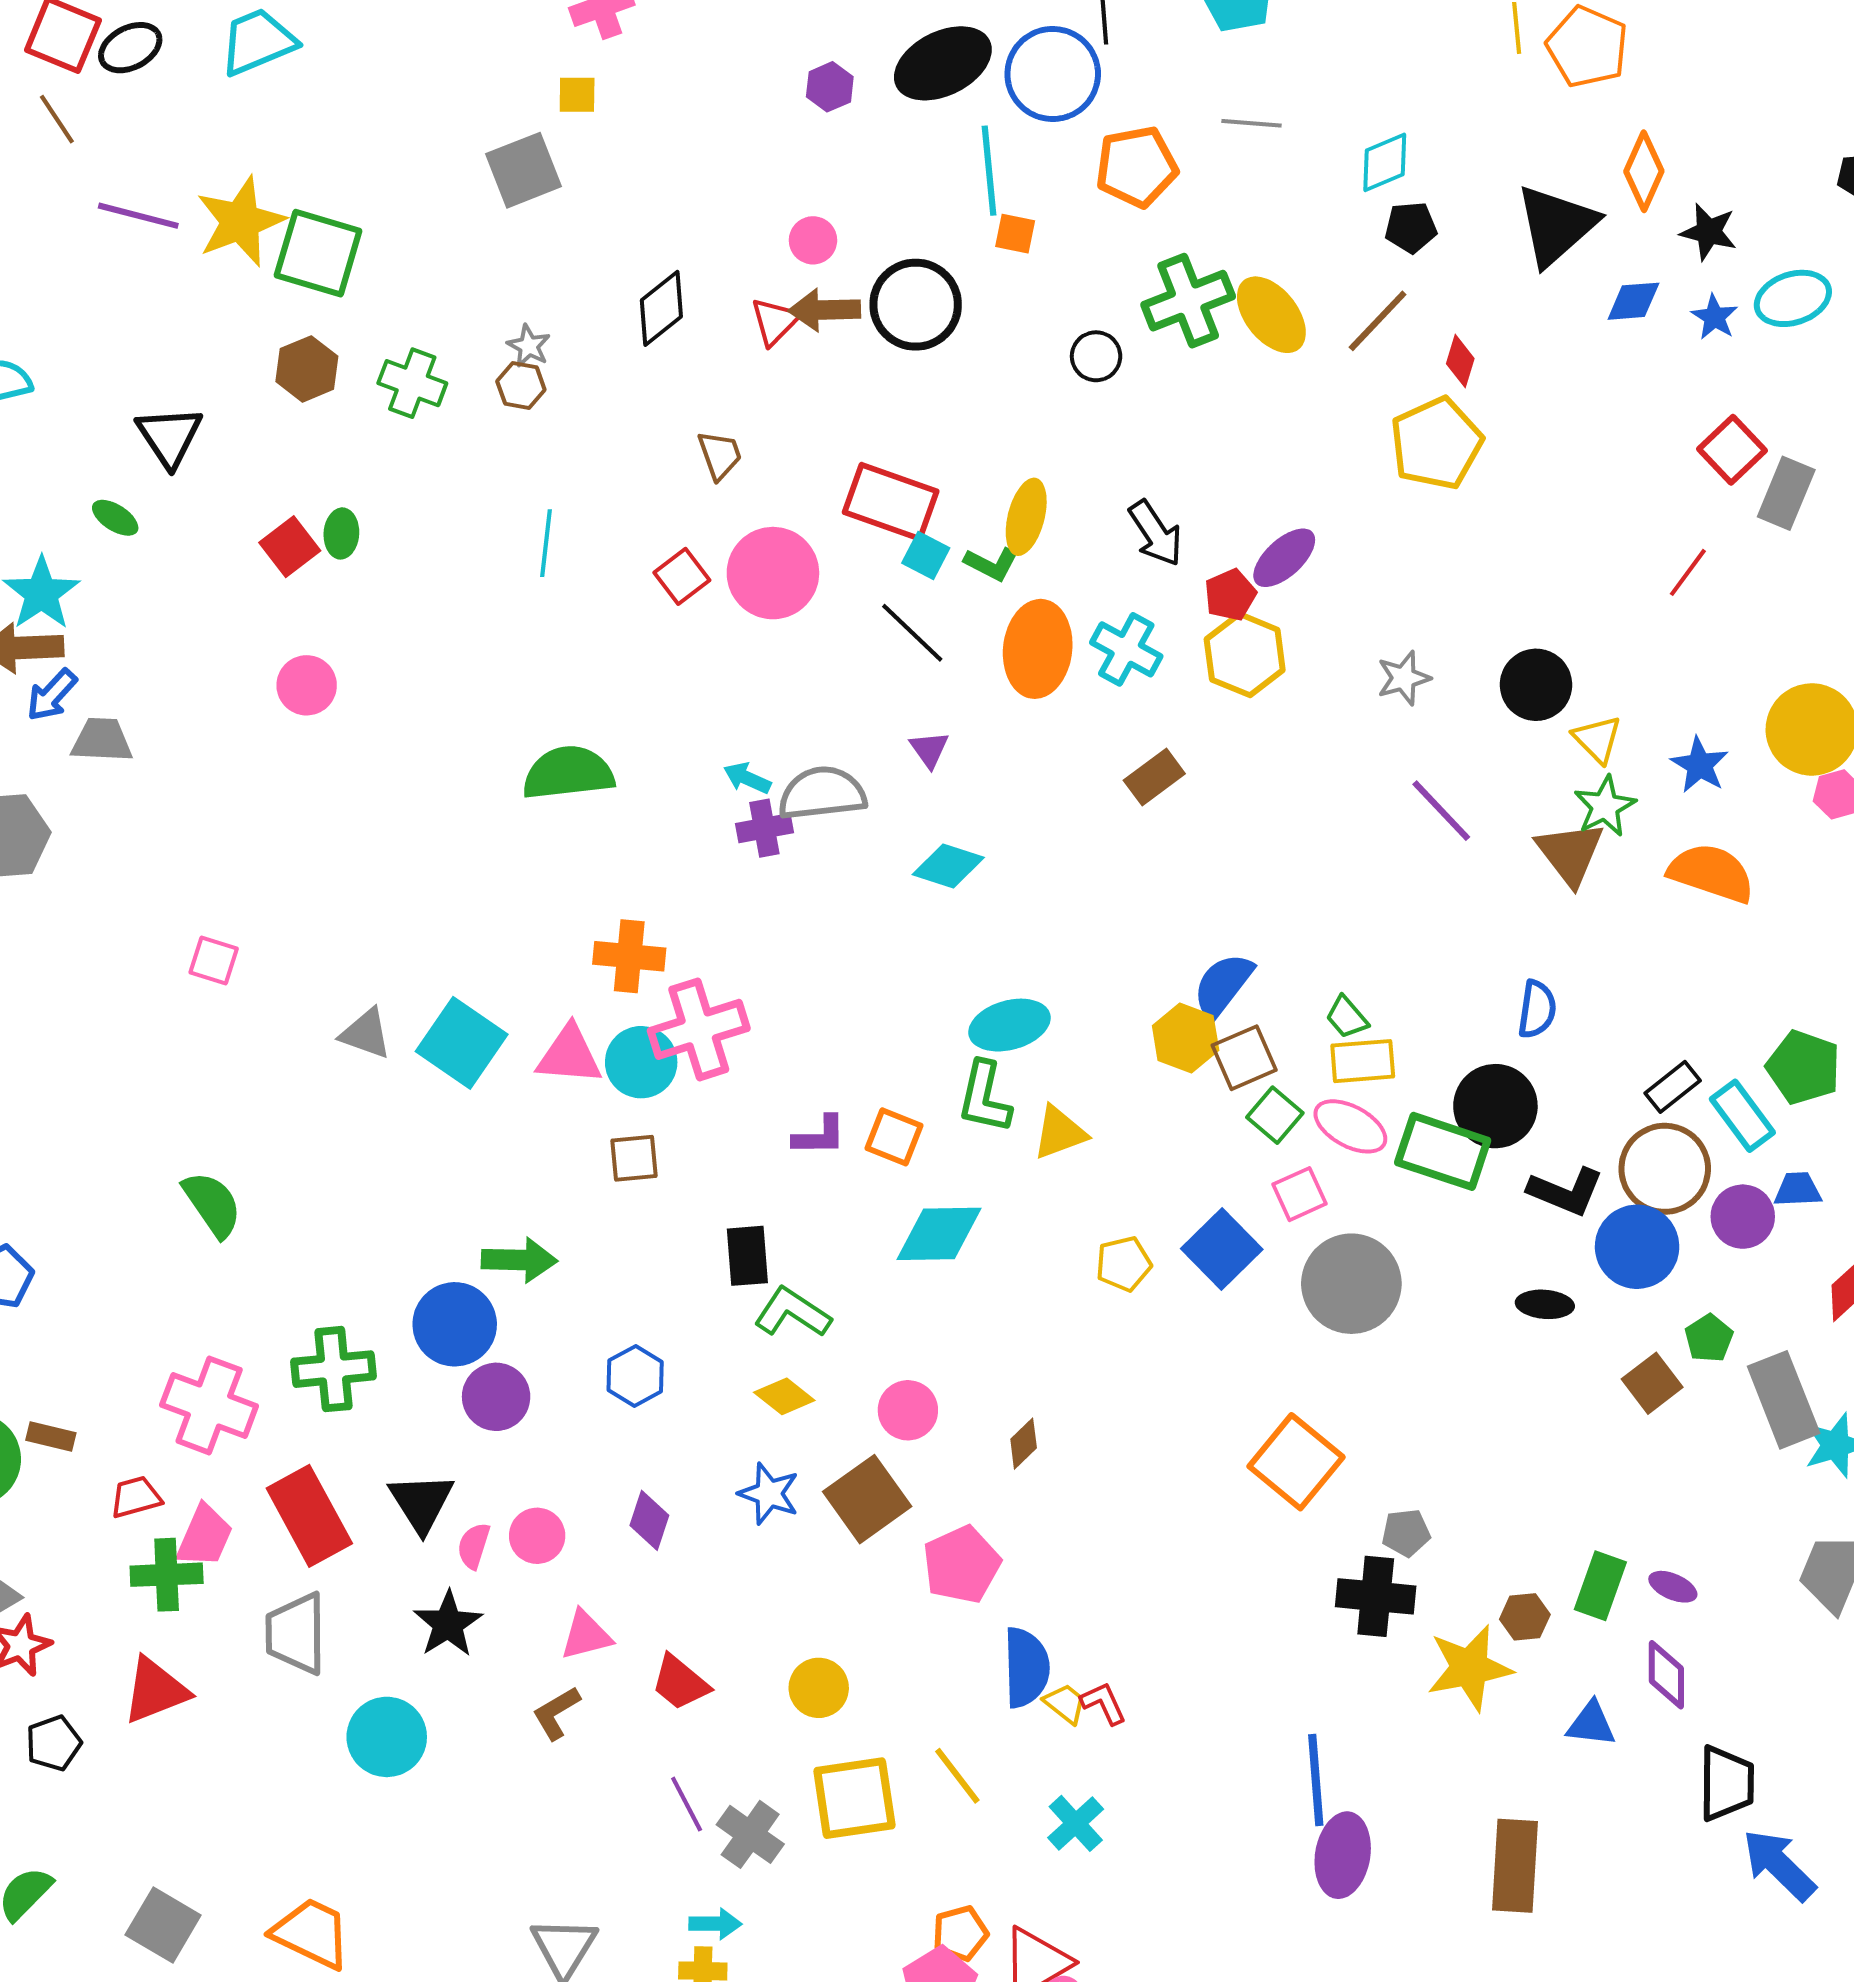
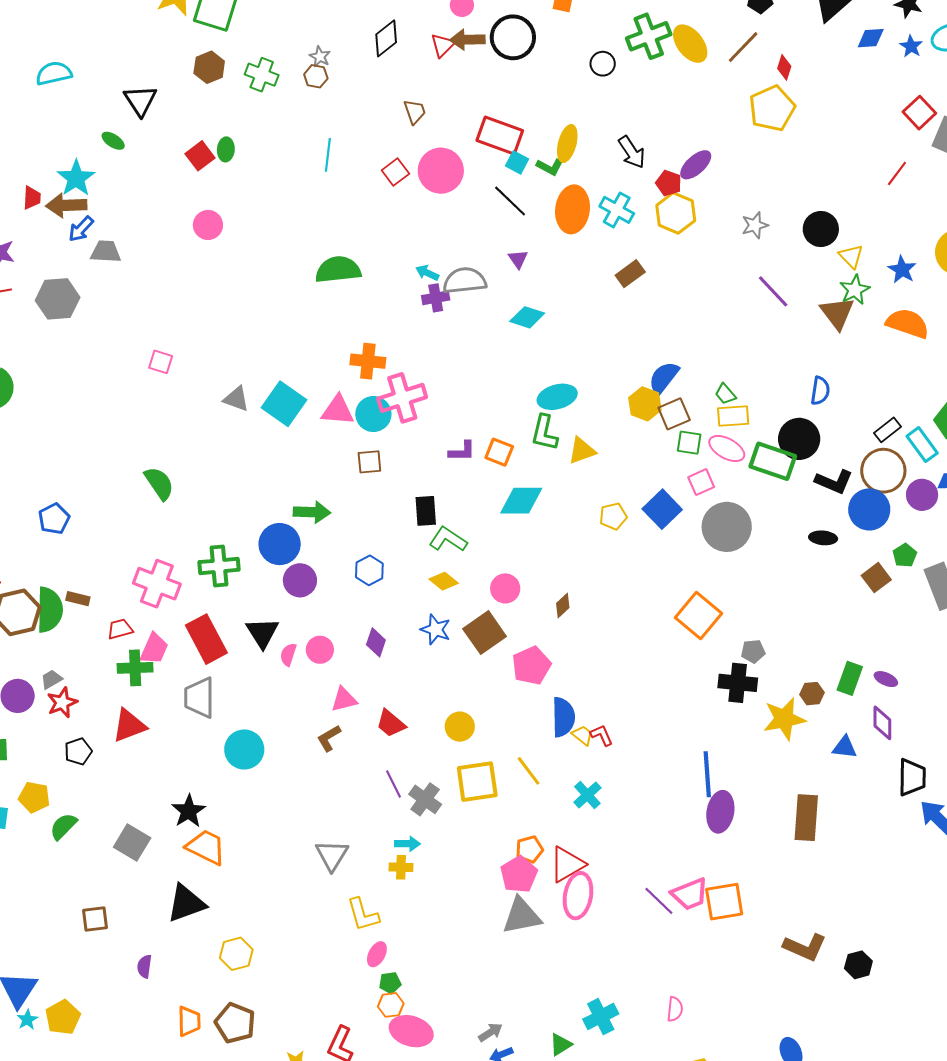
red pentagon: (1230, 595) -> (669, 183), turned -30
green square: (1275, 1115) -> (689, 443), turned -32
black star: (448, 1624) -> (189, 811), moved

